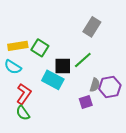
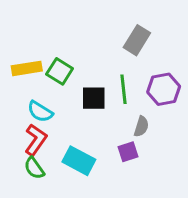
green line: (83, 60) -> (123, 89), turned -54
cyan semicircle: (13, 67) -> (40, 112), moved
cyan rectangle: (53, 80) -> (79, 161), moved
purple hexagon: (110, 87) -> (164, 89), moved

